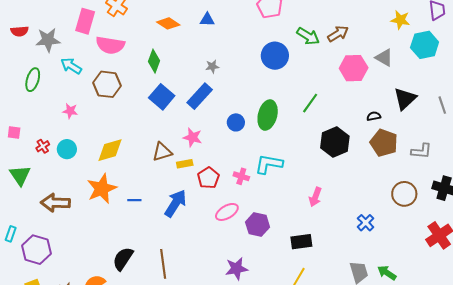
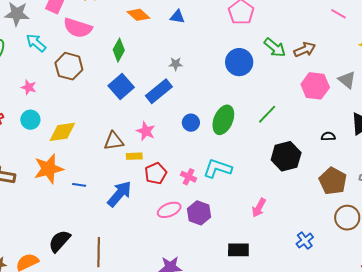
brown pentagon: (384, 143) -> (333, 181), moved
cyan circle: (67, 149) -> (30, 120), moved
purple hexagon: (258, 225) -> (199, 213), moved

